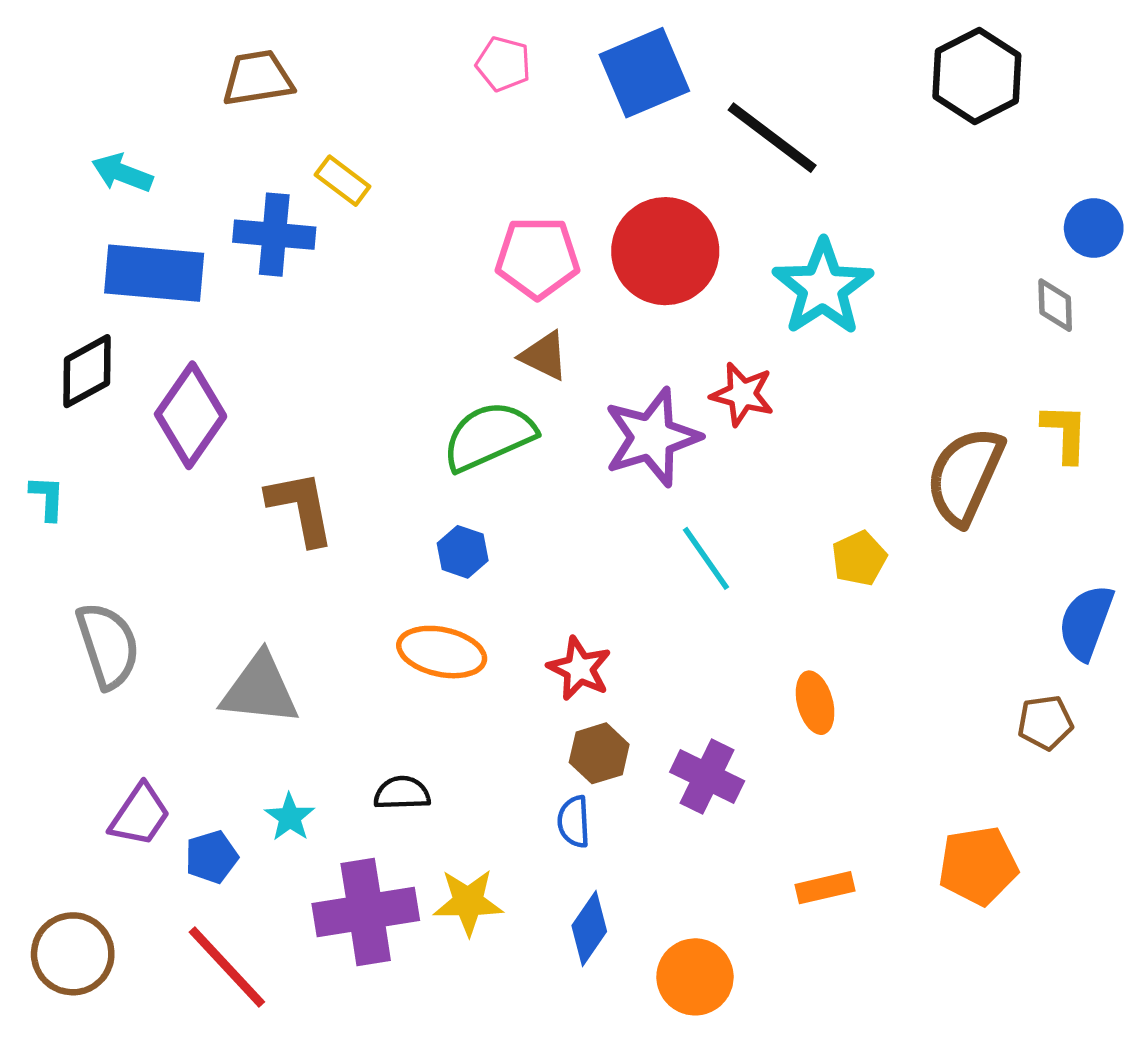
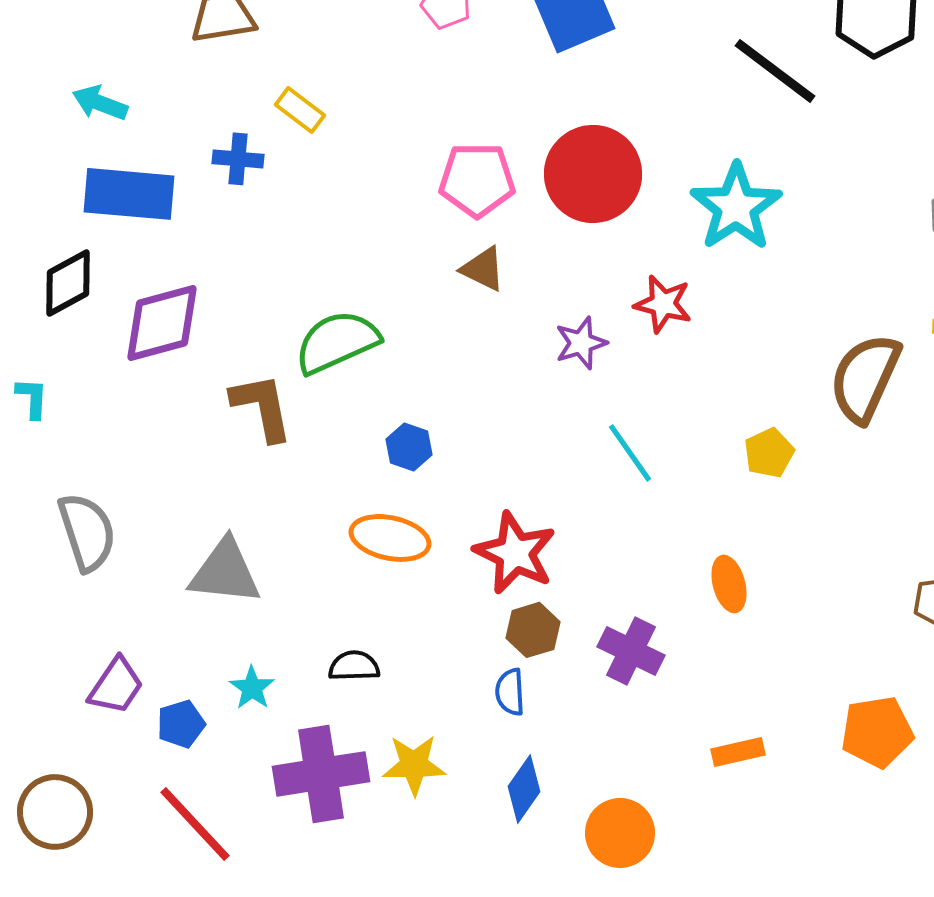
black line: (772, 138) -> (775, 71), moved
blue cross: (274, 235) -> (238, 159), size x0.7
purple diamond: (191, 415) -> (162, 323), turned 40
green semicircle: (489, 436) -> (337, 342), moved
purple star: (652, 437) -> (581, 343), size x0.6
red star: (579, 669) -> (515, 553), size x1.4

